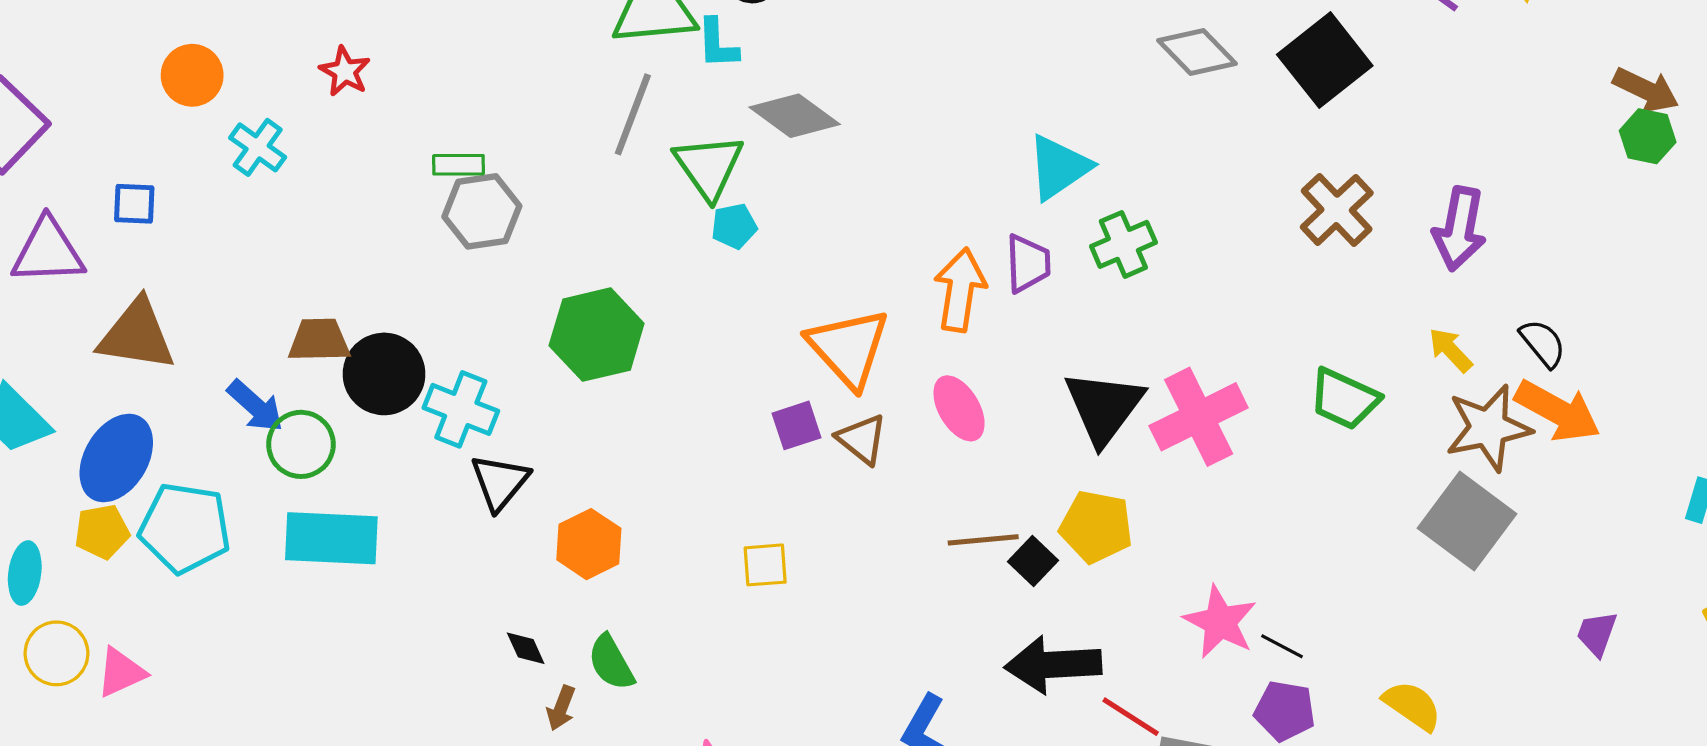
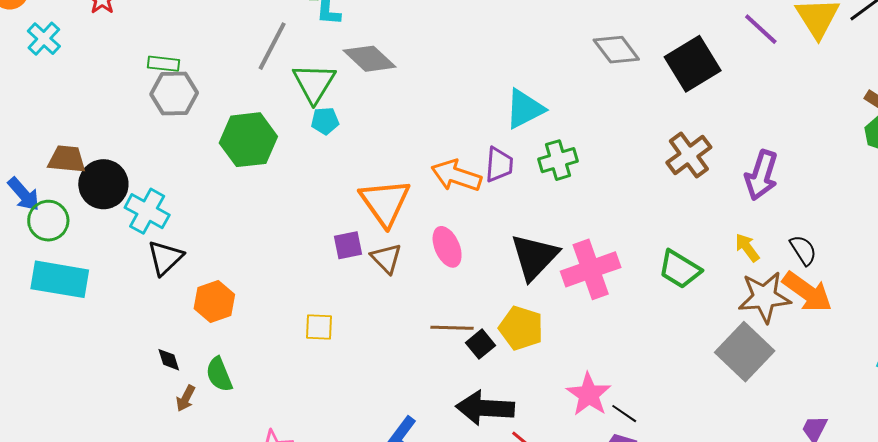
orange arrow: (960, 290) -> (456, 176), turned -87
green hexagon: (597, 335) -> (248, 140), moved

